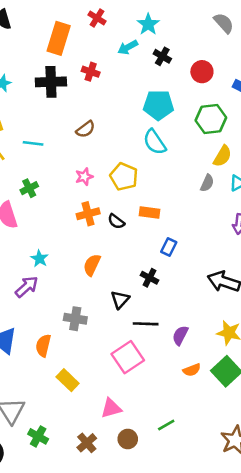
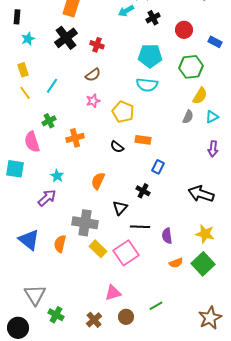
black cross: (162, 56) -> (153, 18), turned 32
red cross: (91, 72) -> (97, 45), moved
black cross: (51, 82) -> (66, 38), turned -35
cyan semicircle: (155, 142) -> (147, 85), turned -50
cyan line: (33, 143) -> (52, 86), turned -63
pink star: (84, 177) -> (93, 101), moved
orange cross: (88, 214) -> (75, 138), moved
gray cross: (75, 319) -> (85, 223), size x1.4
purple semicircle: (180, 335) -> (167, 236), turned -35
yellow rectangle: (68, 380) -> (98, 249), moved

